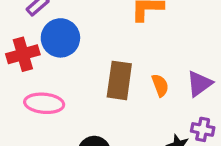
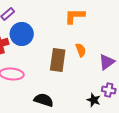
orange semicircle: (160, 85) -> (81, 50), moved

